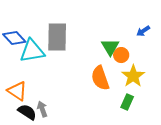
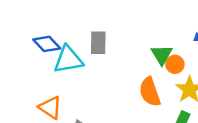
gray rectangle: (57, 37) -> (98, 43), size x0.7

